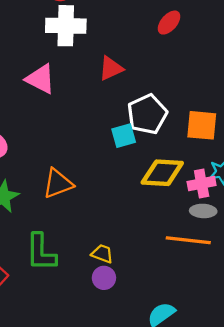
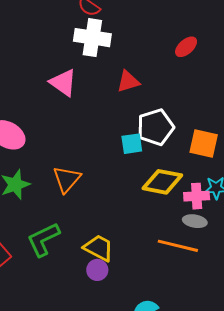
orange triangle: (58, 184) -> (67, 179), turned -36
green L-shape: (41, 252) -> (43, 239), turned 57
yellow trapezoid: (102, 254) -> (99, 248), size x1.5

